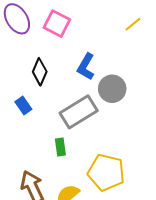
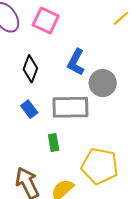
blue rectangle: (23, 105) -> (29, 109), moved
gray rectangle: (79, 112) -> (70, 107), turned 33

